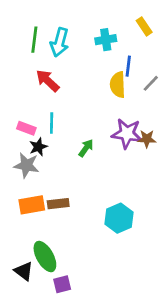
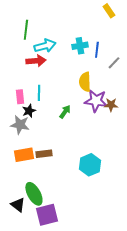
yellow rectangle: (144, 26) -> (109, 11), moved
cyan cross: (106, 40) -> (80, 46), moved
cyan arrow: (59, 42) -> (45, 46), moved, turned -120
red arrow: (48, 81) -> (36, 61), turned 132
yellow semicircle: (118, 85) -> (85, 82), moved
pink rectangle: (26, 128) -> (20, 97), turned 64
purple square: (62, 284) -> (47, 215), size x1.6

